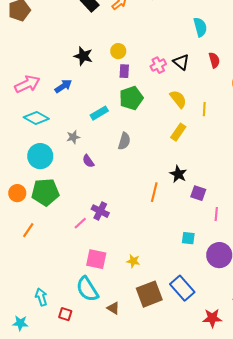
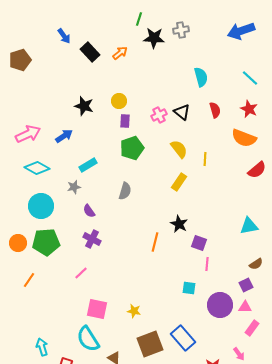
cyan rectangle: (99, 113) -> (88, 165), moved
purple cross: (100, 211) -> (92, 239), moved
pink line: (216, 214) -> (207, 264), moved

